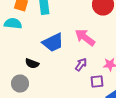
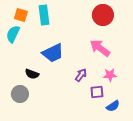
cyan semicircle: (13, 24) -> (13, 34), turned -72
pink arrow: (85, 38) -> (100, 48), moved

